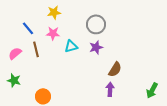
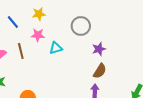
blue line: (28, 28) -> (13, 22), moved
purple star: (96, 47) -> (99, 49), moved

